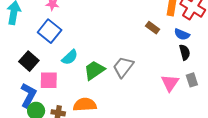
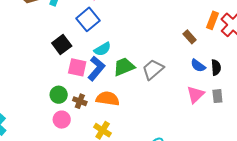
blue semicircle: (182, 34) -> (198, 66), moved
blue L-shape: (28, 95) -> (96, 68), moved

